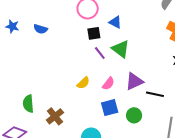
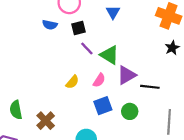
blue triangle: (115, 22) -> (113, 12), moved, turned 40
blue semicircle: (41, 29) -> (50, 25), moved
green triangle: (121, 49) -> (109, 55), moved

